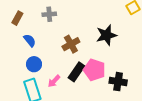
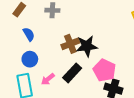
black star: (106, 35) -> (87, 46), moved
pink pentagon: (94, 70) -> (104, 70), moved

